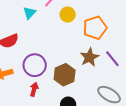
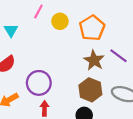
cyan triangle: (29, 13) -> (11, 30), moved
brown hexagon: (65, 75) -> (90, 90), moved

